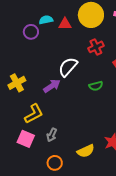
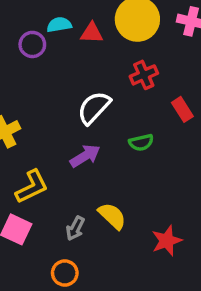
purple arrow: (52, 86) -> (85, 156), moved
gray arrow: (52, 135) -> (75, 228), moved
yellow semicircle: (86, 151) -> (112, 216), moved, turned -114

